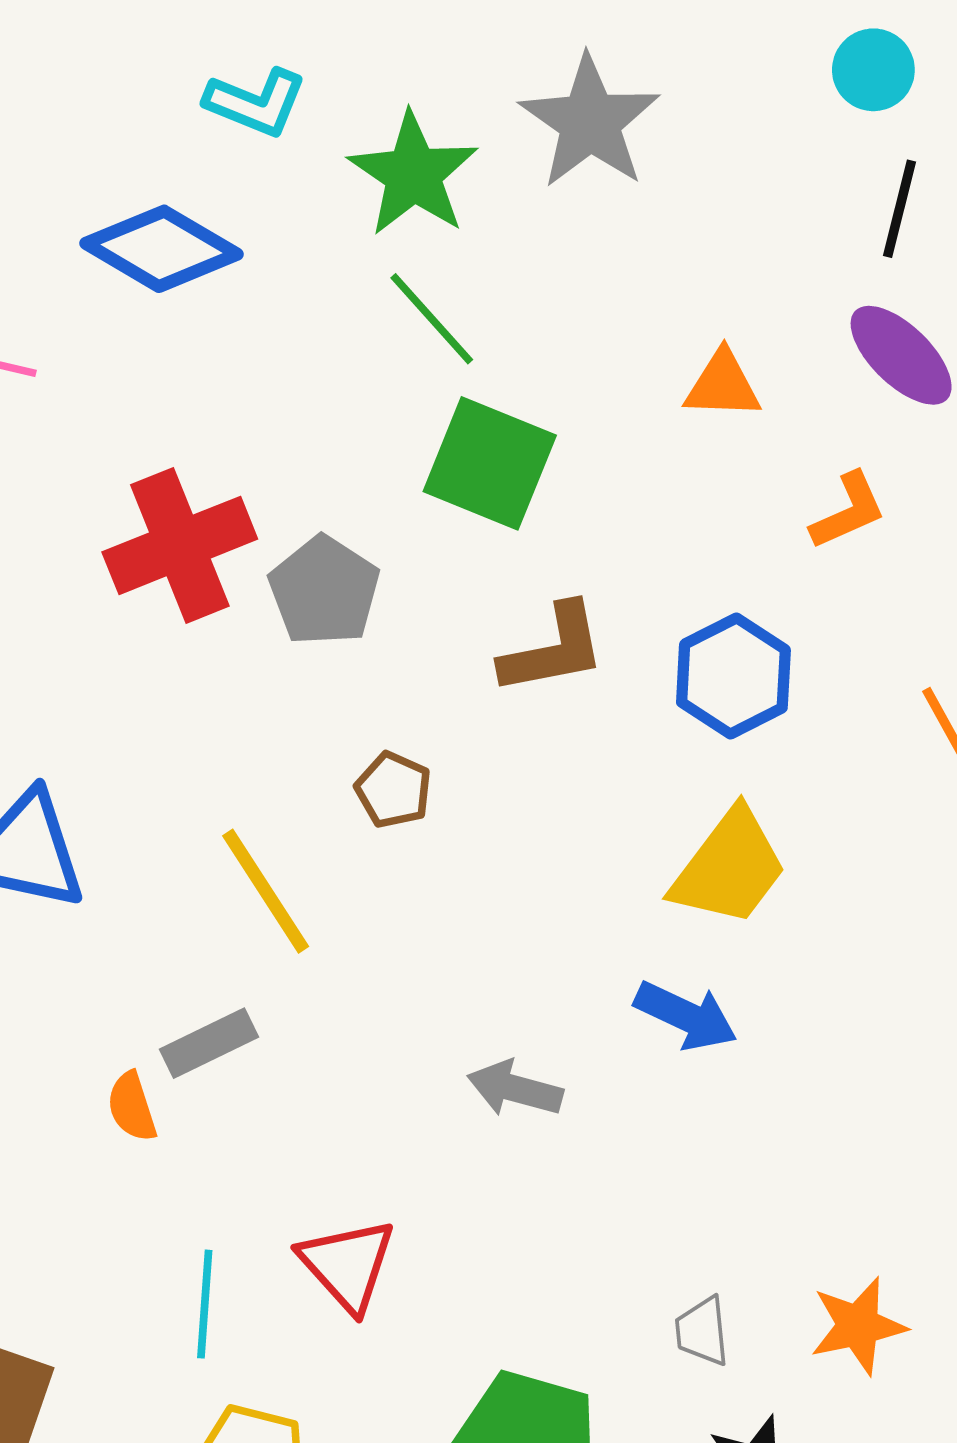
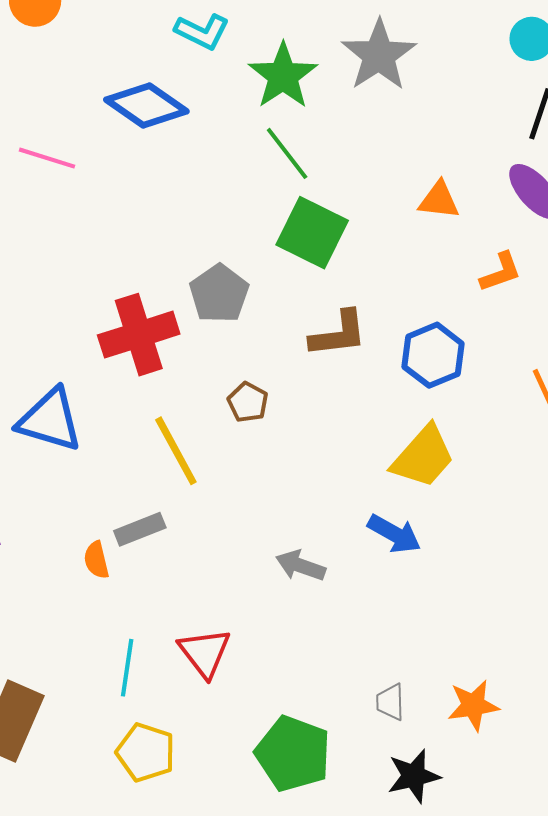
red cross: (180, 545) -> (139, 335), moved

